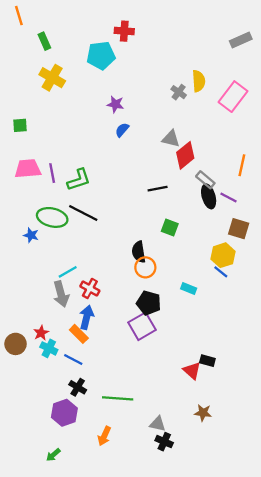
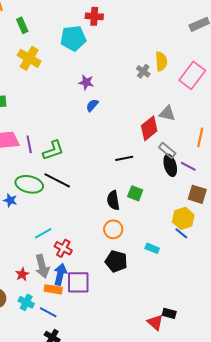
gray triangle: (171, 139) -> (167, 113), moved
black semicircle: (139, 252) -> (113, 200), moved
gray arrow: (61, 294) -> (42, 266), moved
purple square: (142, 326) -> (78, 282), moved, turned 30
red star: (41, 333) -> (22, 274), moved
orange rectangle: (79, 334) -> (53, 289), turned -36

